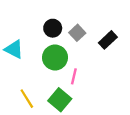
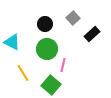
gray square: (77, 33) -> (73, 18), moved
yellow line: (27, 99) -> (23, 73), moved

